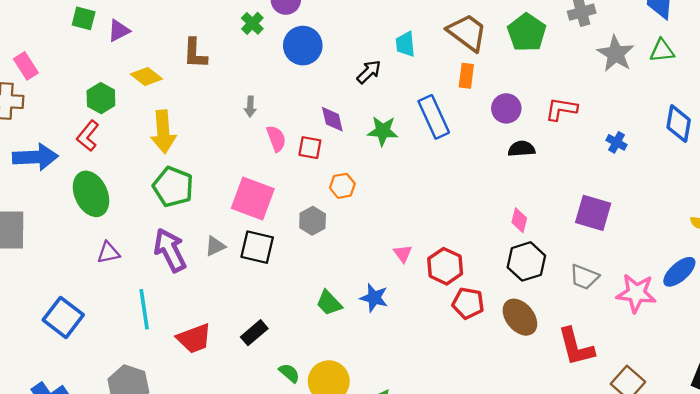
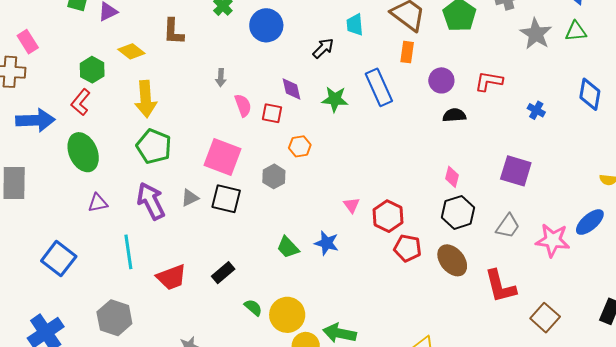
gray trapezoid: (584, 277) -> (508, 226), turned -76

